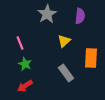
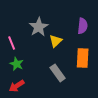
gray star: (47, 14) -> (39, 27), moved
purple semicircle: (80, 16) -> (83, 26), moved

